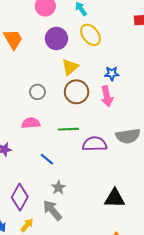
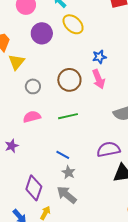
yellow triangle: (70, 67) -> (16, 62), moved
purple semicircle: (95, 144) -> (108, 149), moved
blue line: (47, 159) -> (63, 155), moved

